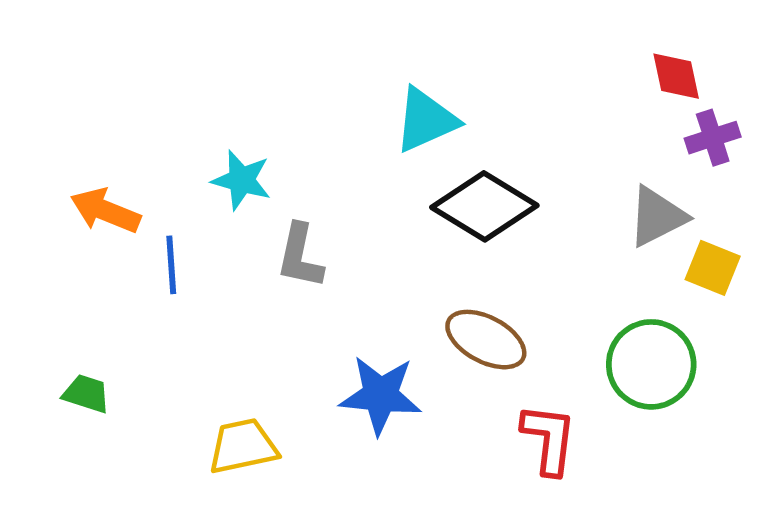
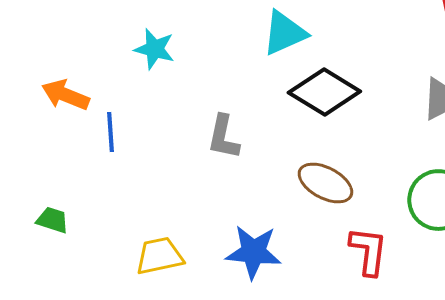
cyan star: (241, 180) -> (154, 49), moved
gray L-shape: (300, 256) -> (223, 137), moved
blue star: (380, 395) -> (253, 252), moved

